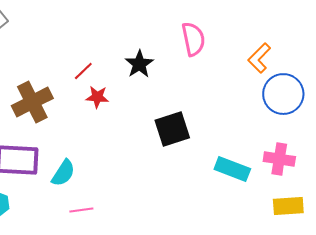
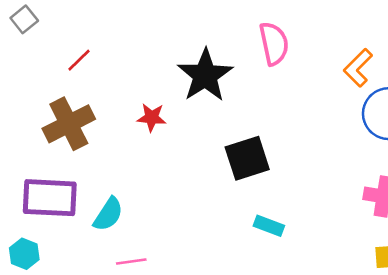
black star: (139, 64) -> (205, 75), size x1.5
red line: (83, 71) -> (79, 60), moved
cyan rectangle: (232, 169) -> (269, 226), moved, size x0.7

